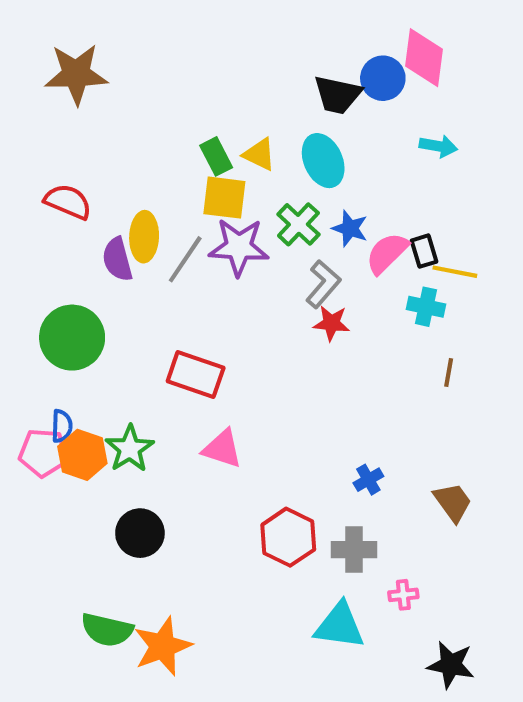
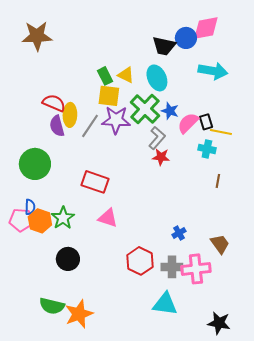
pink diamond: (424, 58) -> (206, 28), turned 72
cyan arrow: (438, 146) -> (213, 71), size x1.6
red semicircle: (68, 202) -> (54, 103), moved
green cross: (298, 224) -> (145, 109), size x1.4
pink cross: (403, 595) -> (196, 269), moved, size x2.0

